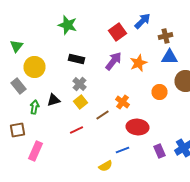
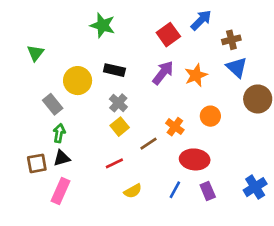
blue triangle: (170, 57) -> (237, 67), turned 42
yellow circle: (34, 67) -> (78, 81), moved
gray rectangle: (18, 86) -> (53, 104), moved
orange circle: (160, 92) -> (210, 116), moved
black triangle: (54, 100) -> (62, 158), moved
blue line: (122, 150) -> (175, 190), turned -40
purple rectangle: (160, 151) -> (208, 191), moved
yellow semicircle: (106, 166) -> (133, 191), moved

